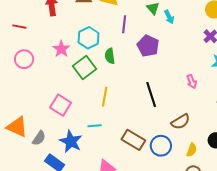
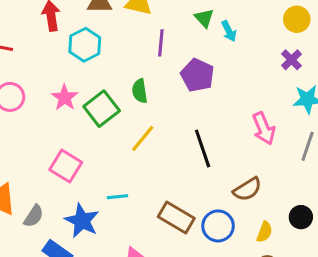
cyan hexagon: (89, 38) -> (85, 45), moved
pink star: (61, 49) -> (65, 98), moved
pink arrow: (192, 82) -> (264, 129), size x1.5
yellow line: (105, 97) -> (143, 138), moved, turned 30

